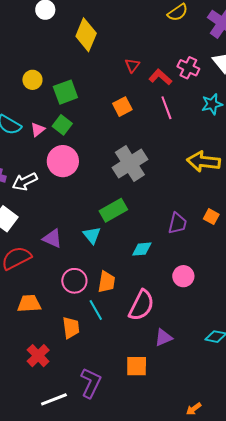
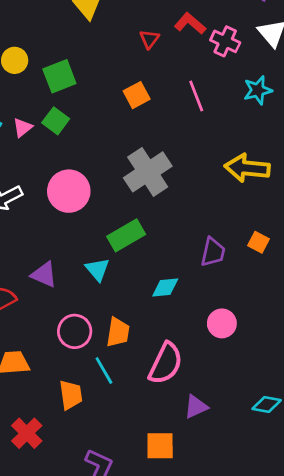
red L-shape: (160, 77) -> (190, 24), moved
pink circle: (63, 161) -> (69, 191), moved

